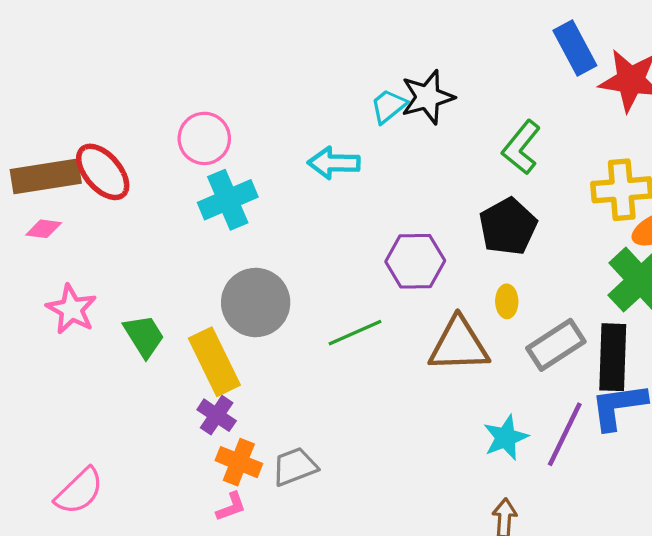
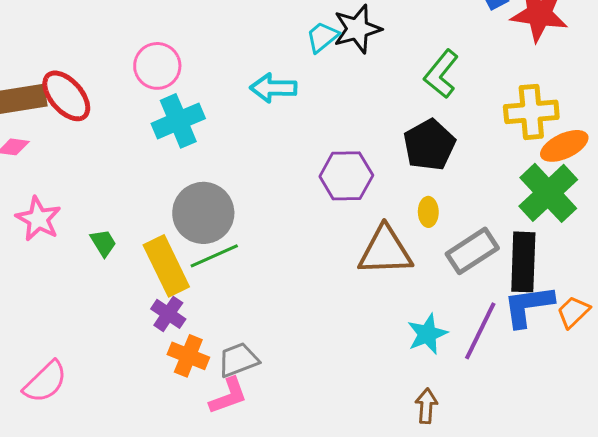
green line: (355, 333) -> (214, 256), moved
green trapezoid: (144, 336) -> (103, 243), size x0.7
pink L-shape: (231, 507) -> (228, 396), moved, size x1.4

